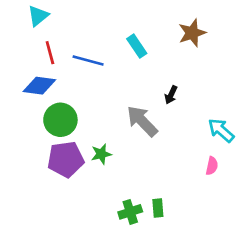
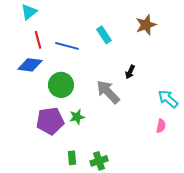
green circle: (60, 120) -> (61, 85), moved
green rectangle: (158, 208) -> (72, 158), moved

